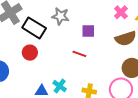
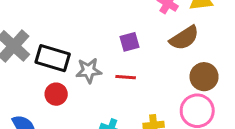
gray star: (60, 16) -> (89, 71), moved

